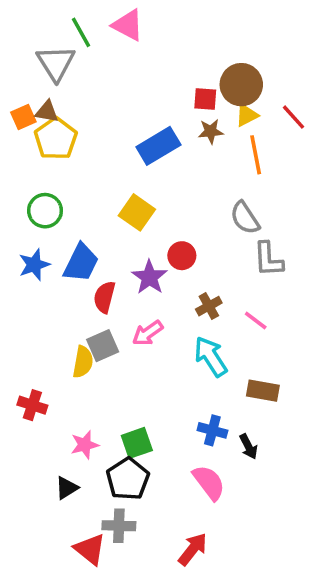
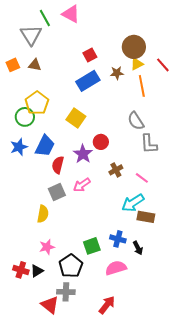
red square: (205, 99) -> (90, 55), moved, turned -32
brown triangle: (47, 112) -> (35, 65), moved
yellow pentagon: (56, 139) -> (37, 103), moved
cyan arrow: (211, 356) -> (133, 203), moved, turned -90
yellow semicircle: (83, 362) -> (43, 214), moved
red cross: (32, 405) -> (21, 270), moved
green square: (137, 443) -> (92, 246), moved
pink semicircle: (209, 483) -> (116, 268), turned -70

